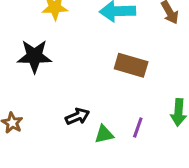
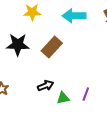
brown rectangle: (131, 65) -> (52, 47), moved, turned -65

